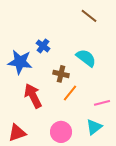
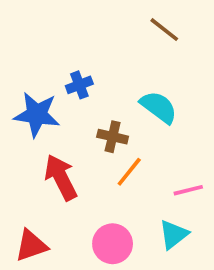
blue cross: (43, 46) -> (79, 85), turned 32

